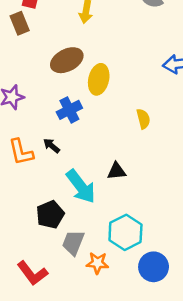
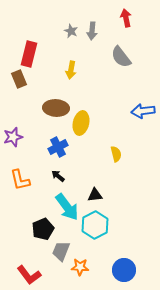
brown ellipse: (67, 60) -> (56, 108), turned 30
black arrow: (51, 146) -> (58, 176), moved
cyan hexagon: (125, 232) -> (95, 225), moved

